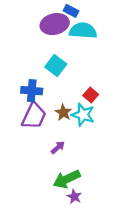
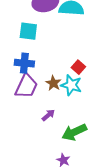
cyan square: (56, 66) -> (28, 31), moved, turned -30
green arrow: (67, 179) -> (74, 132), moved

